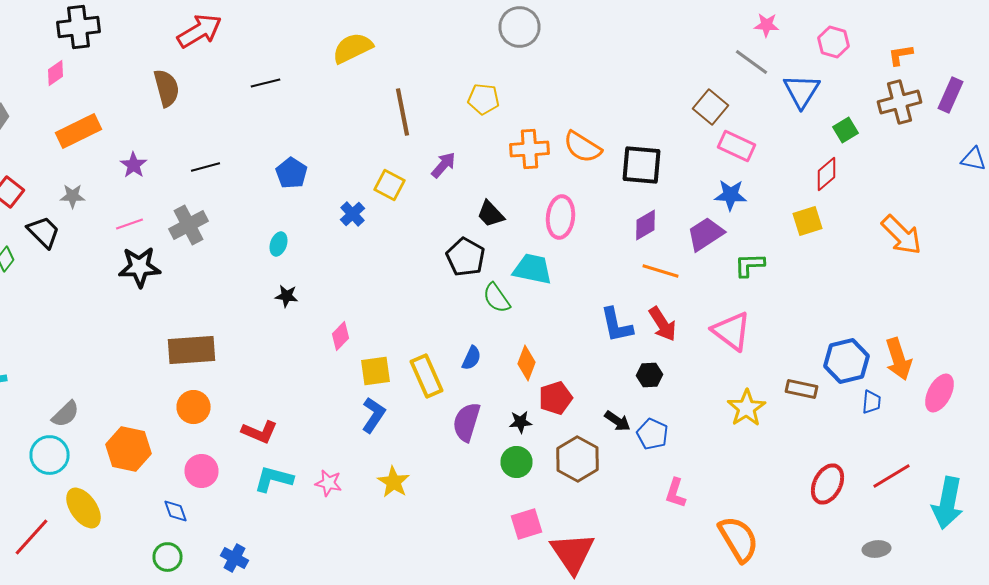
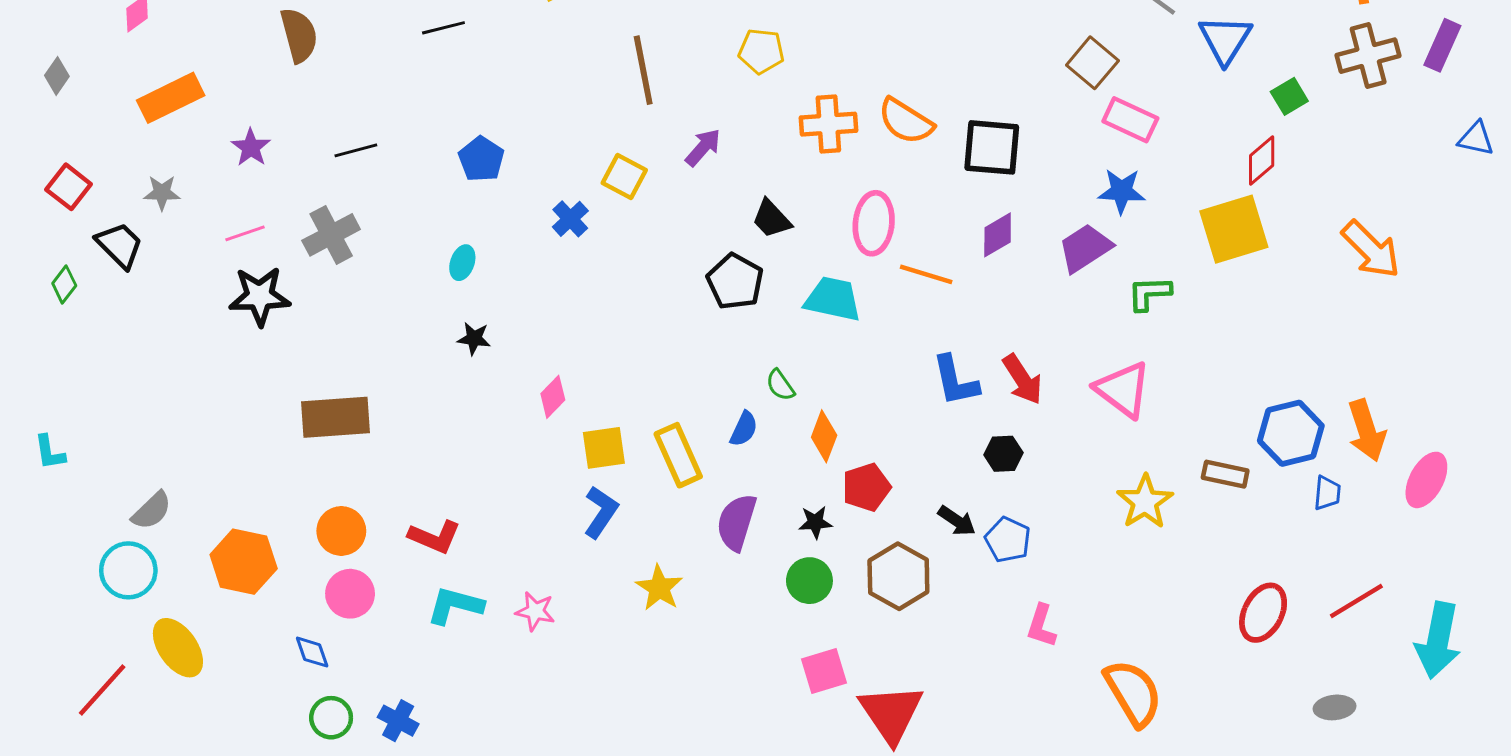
yellow square: (808, 221) -> (1234, 229), size x1.6
orange line: (660, 271) -> (926, 274), moved
green semicircle: (496, 298) -> (780, 385), moved, size x0.7
orange circle: (194, 407) -> (341, 531), moved
yellow star: (394, 482) -> (659, 588), moved
green circle: (168, 557) -> (331, 718), moved

